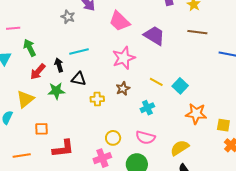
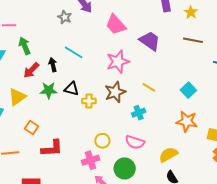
cyan line: (79, 51) -> (74, 52), turned 42
black triangle: (79, 79) -> (72, 89), moved
cyan square: (180, 86) -> (188, 90), moved
brown star: (123, 89) -> (115, 92), size x1.5
orange square: (41, 129) -> (32, 127), turned 32

